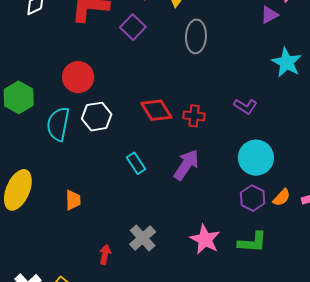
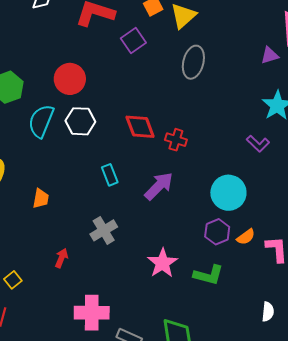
purple L-shape: (245, 106) -> (258, 144), moved
gray cross: (143, 238) -> (104, 230), moved

